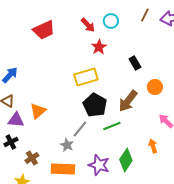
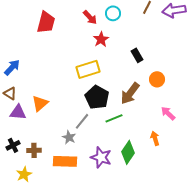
red trapezoid: (44, 30) -> (46, 22), turned -50
black cross: (11, 142) -> (13, 145), moved
brown cross: (32, 158) -> (34, 150), turned 32

